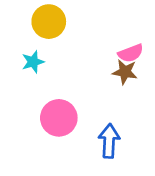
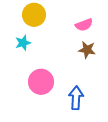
pink semicircle: (131, 53) -> (84, 25), moved

